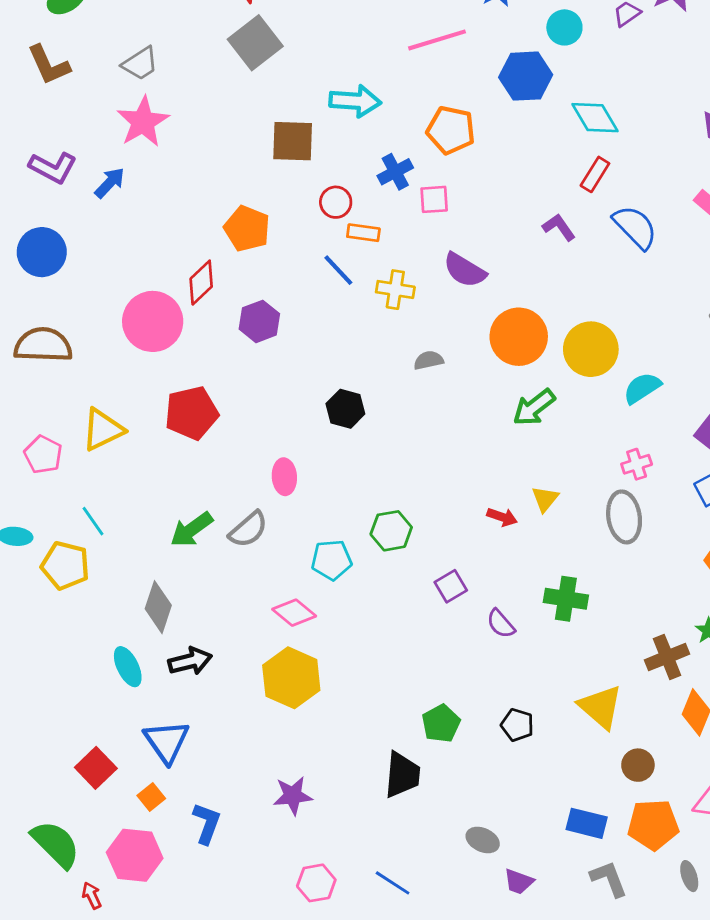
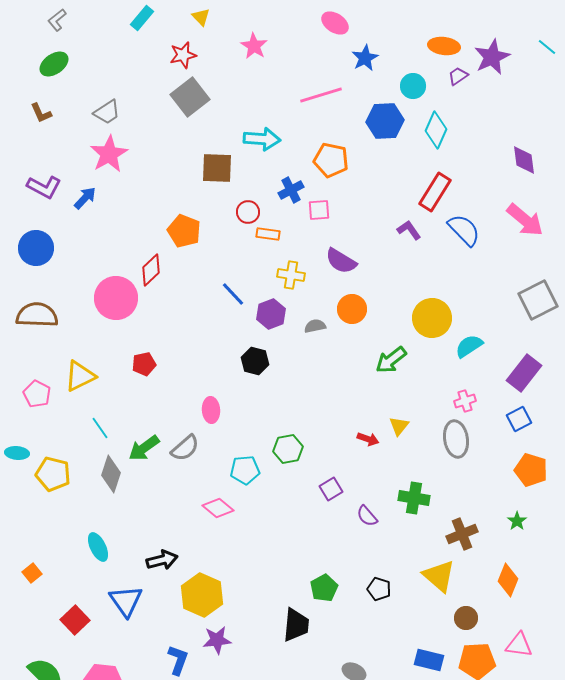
brown L-shape: (49, 65) -> (41, 113), size x0.7
cyan diamond: (595, 118) -> (436, 130), moved, turned 54
red rectangle: (595, 174) -> (435, 192), size x1.5
blue line: (338, 270) -> (233, 294), moved
purple hexagon: (259, 321) -> (271, 314), moved
orange circle: (519, 337) -> (352, 309), moved, size x0.7
red pentagon: (191, 413) -> (144, 364), size x0.6
cyan line: (93, 521) -> (100, 428), moved
gray diamond: (158, 607) -> (111, 474), moved
brown cross: (667, 657) -> (462, 534), moved
black arrow: (190, 661) -> (162, 560), moved
yellow hexagon: (291, 678) -> (202, 595), moved
orange square: (151, 797) -> (32, 573), moved
blue L-shape: (207, 823) -> (178, 660), moved

